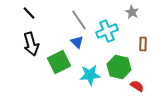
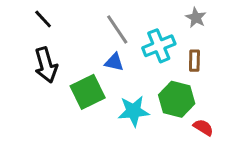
blue triangle: (77, 42) -> (114, 62), turned -32
brown rectangle: (143, 44) -> (194, 61), moved

